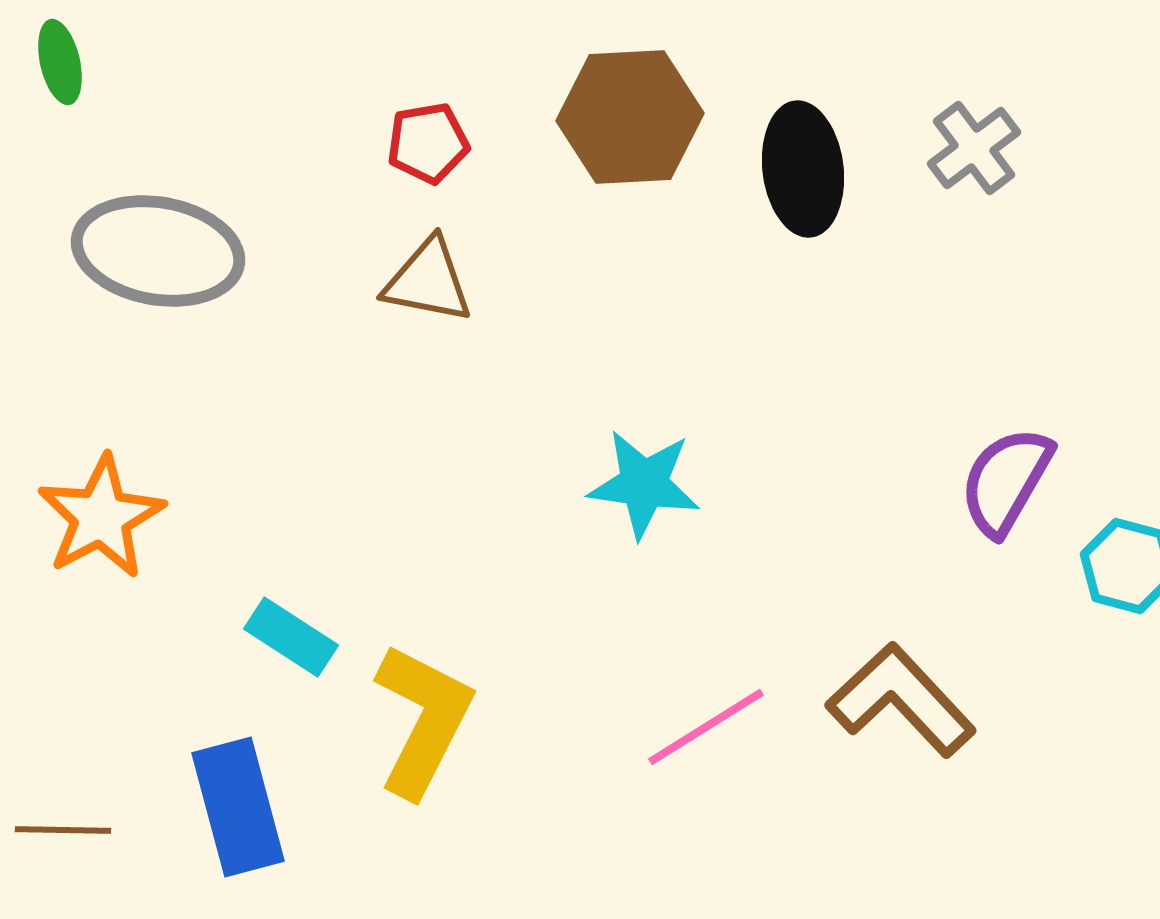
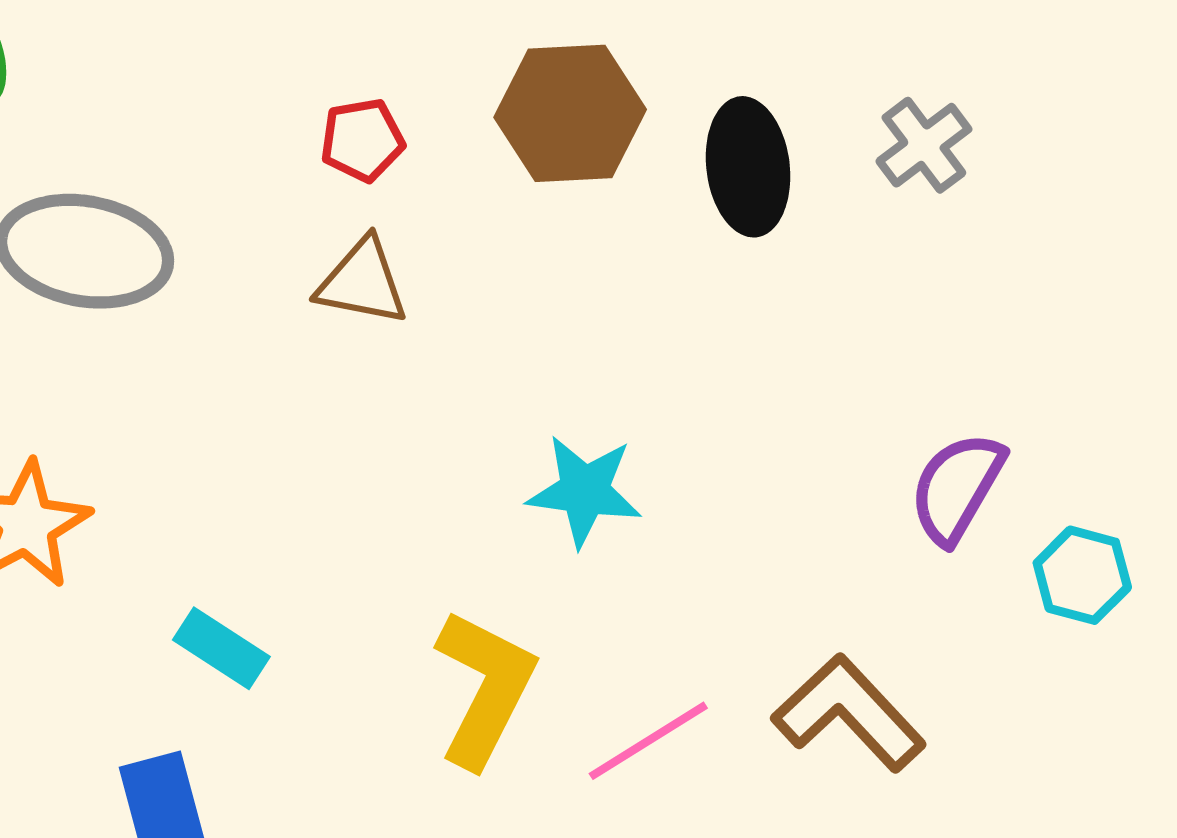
yellow L-shape: (423, 720) -> (485, 688), moved

